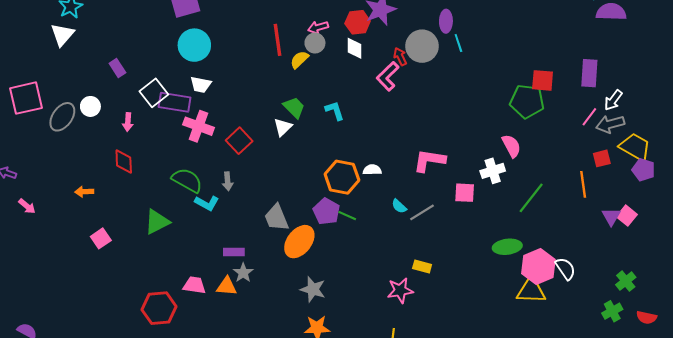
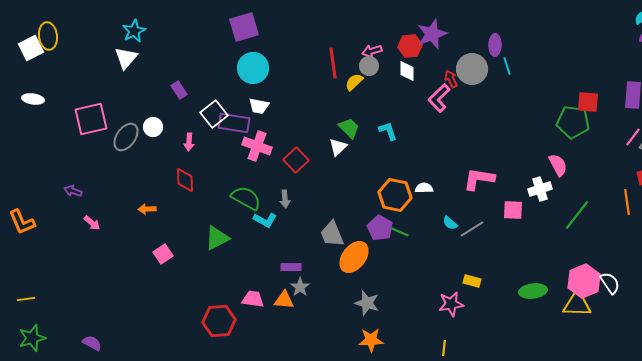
green ellipse: (507, 247) -> (533, 291), moved

